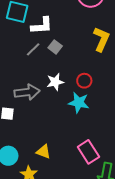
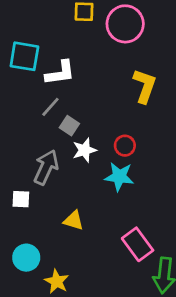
gray square: (55, 47) -> (69, 126), moved
gray arrow: (27, 92) -> (46, 167), turned -55
yellow triangle: (43, 152) -> (74, 221), moved

